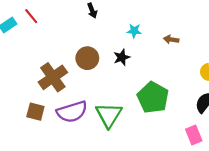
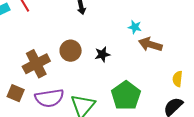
cyan star: (134, 31) -> (135, 27), moved
brown arrow: (171, 39) -> (150, 44), size x1.6

